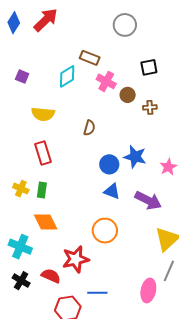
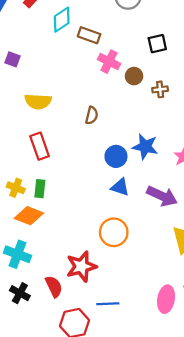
cyan diamond: (67, 76) -> (62, 20), moved
orange diamond: (46, 222) -> (29, 216), moved, turned -40
red semicircle: (51, 276) -> (54, 286), turned 42

